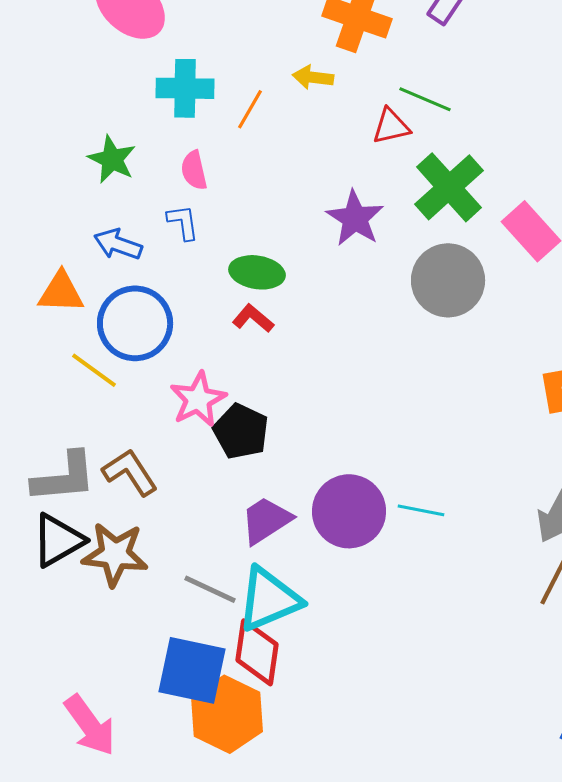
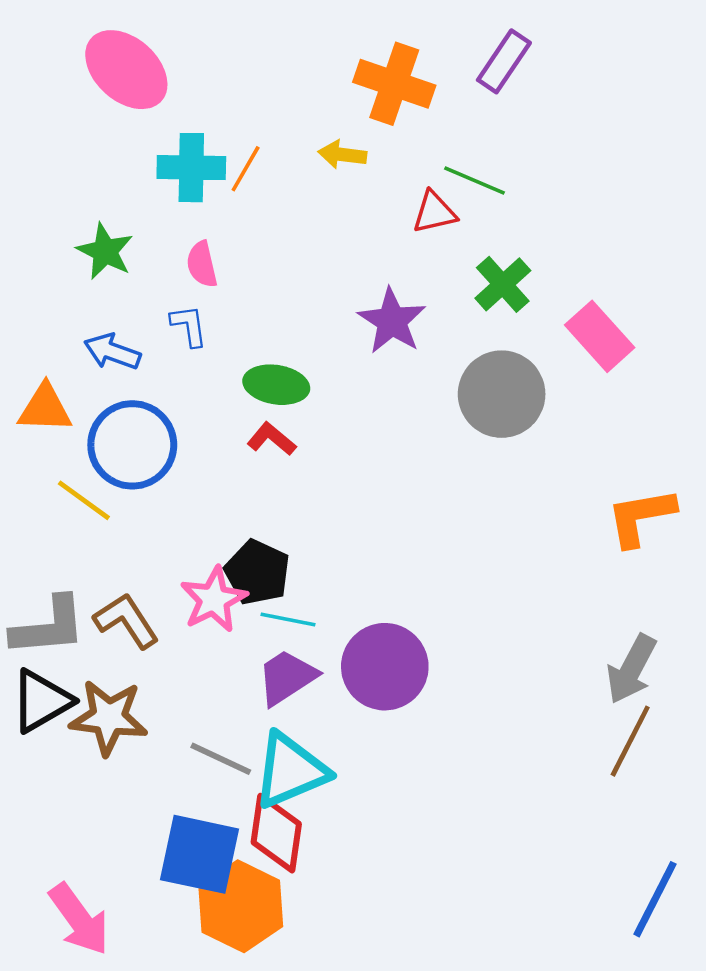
orange line: (250, 109) -> (246, 169), moved
green cross: (449, 187) -> (503, 284), size x0.7
pink star: (198, 399) -> (214, 599), moved
cyan line: (421, 510) -> (288, 620), moved

